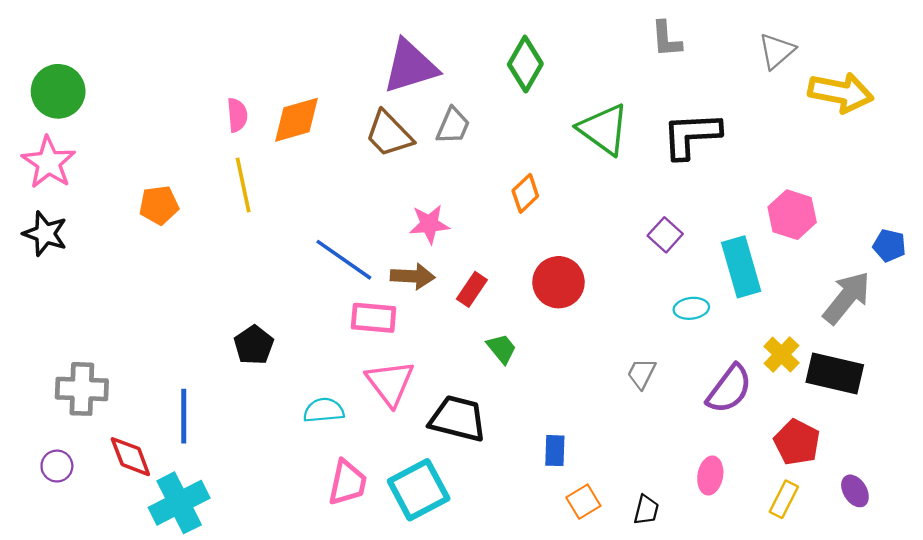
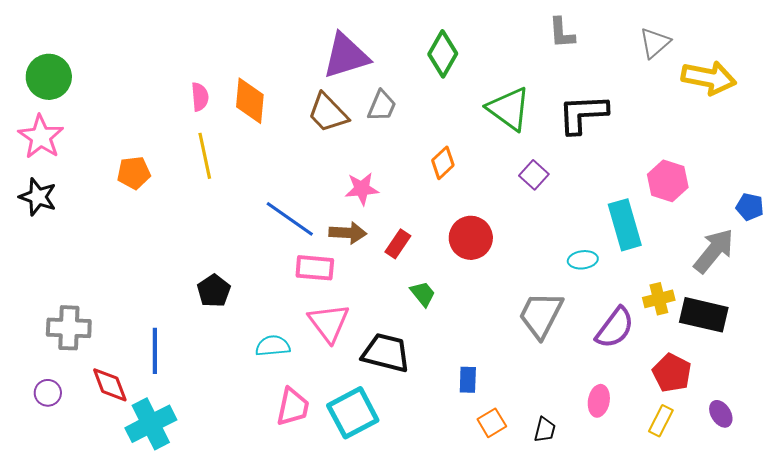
orange diamond: (296, 120) -> (250, 101), turned -69
purple square: (665, 235) -> (534, 175), moved
yellow cross: (781, 355) -> (659, 299), turned 32
gray trapezoid: (642, 374) -> (541, 315), size x1.8

